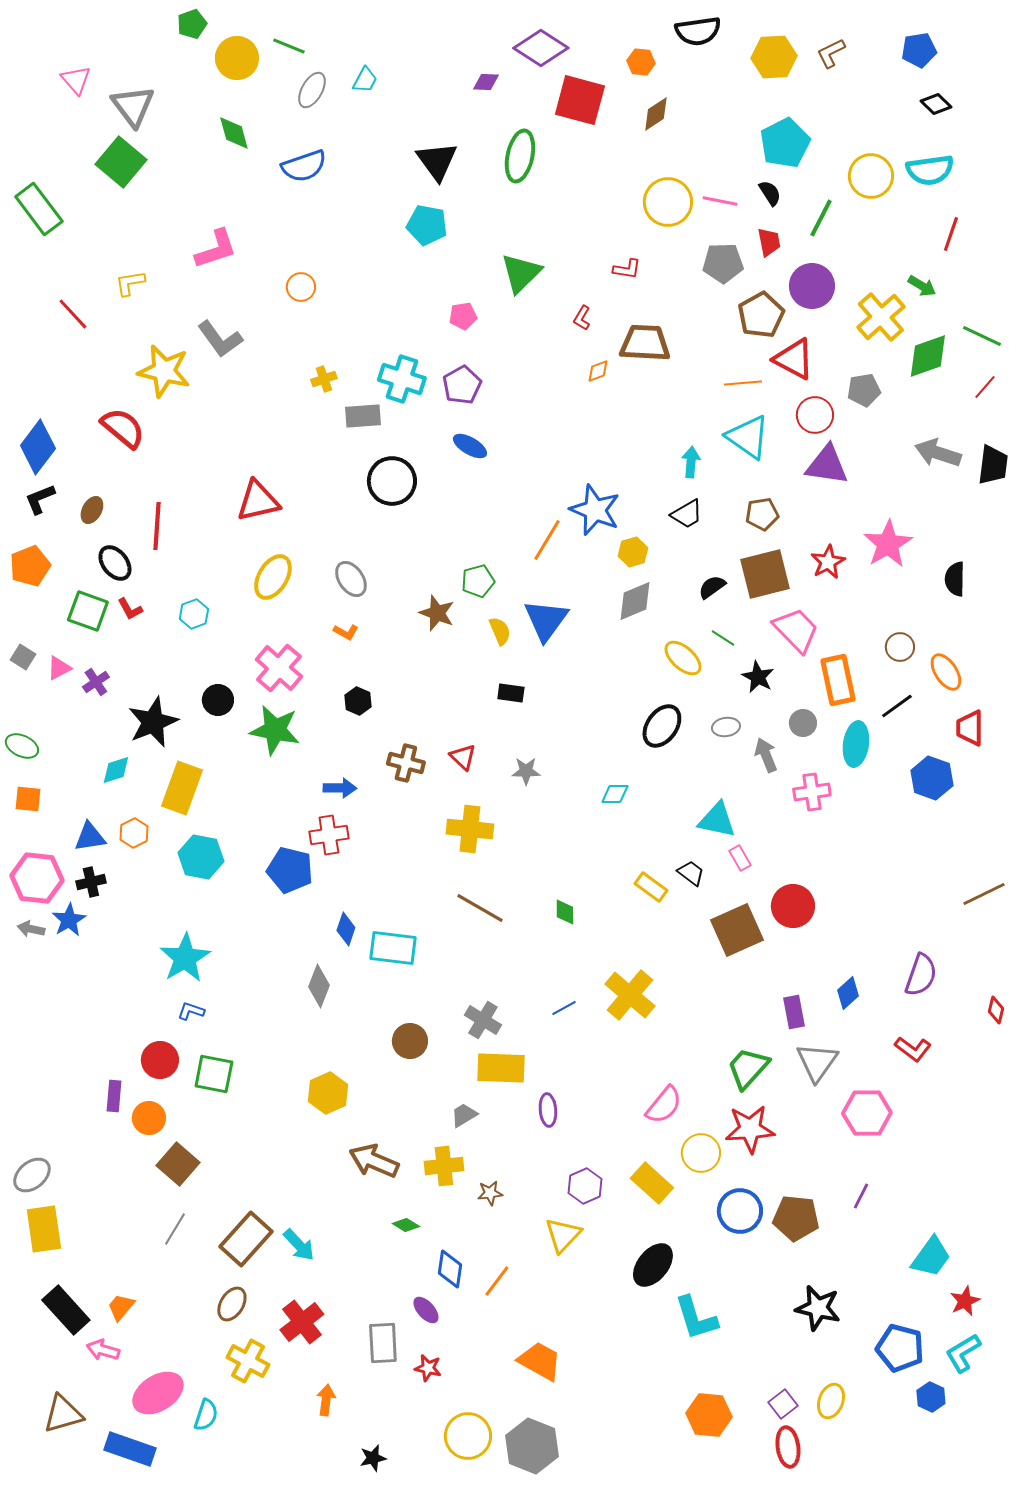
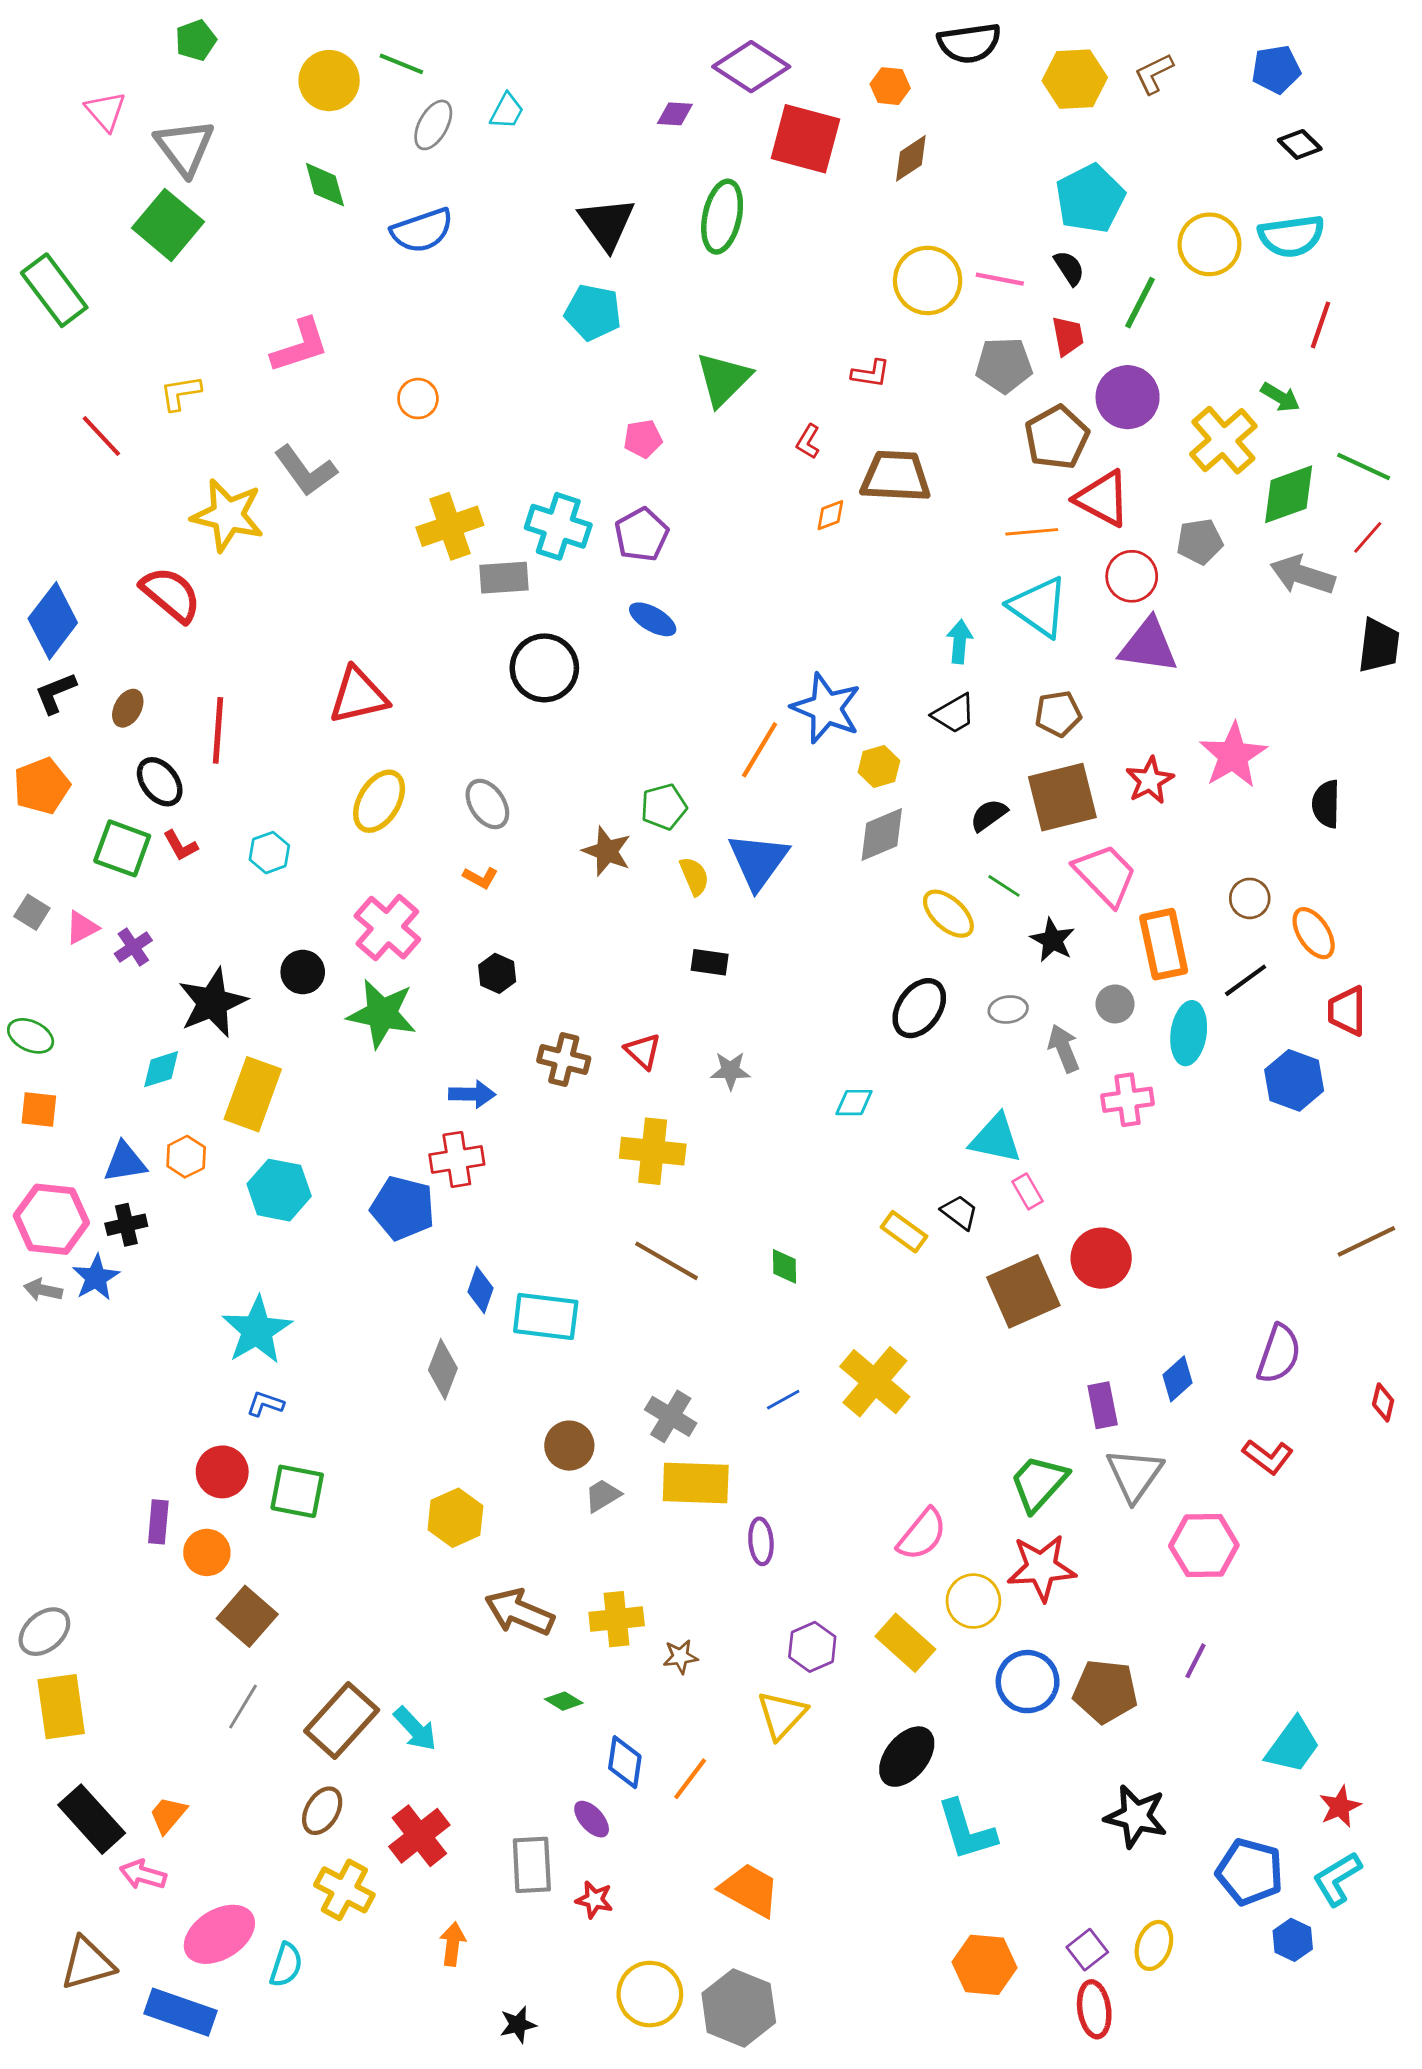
green pentagon: (192, 24) -> (196, 40), moved
yellow cross: (324, 379) -> (450, 526), size x1.8
gray arrow: (938, 453) -> (1303, 575), moved
gray trapezoid: (464, 1115) -> (603, 1496), moved

